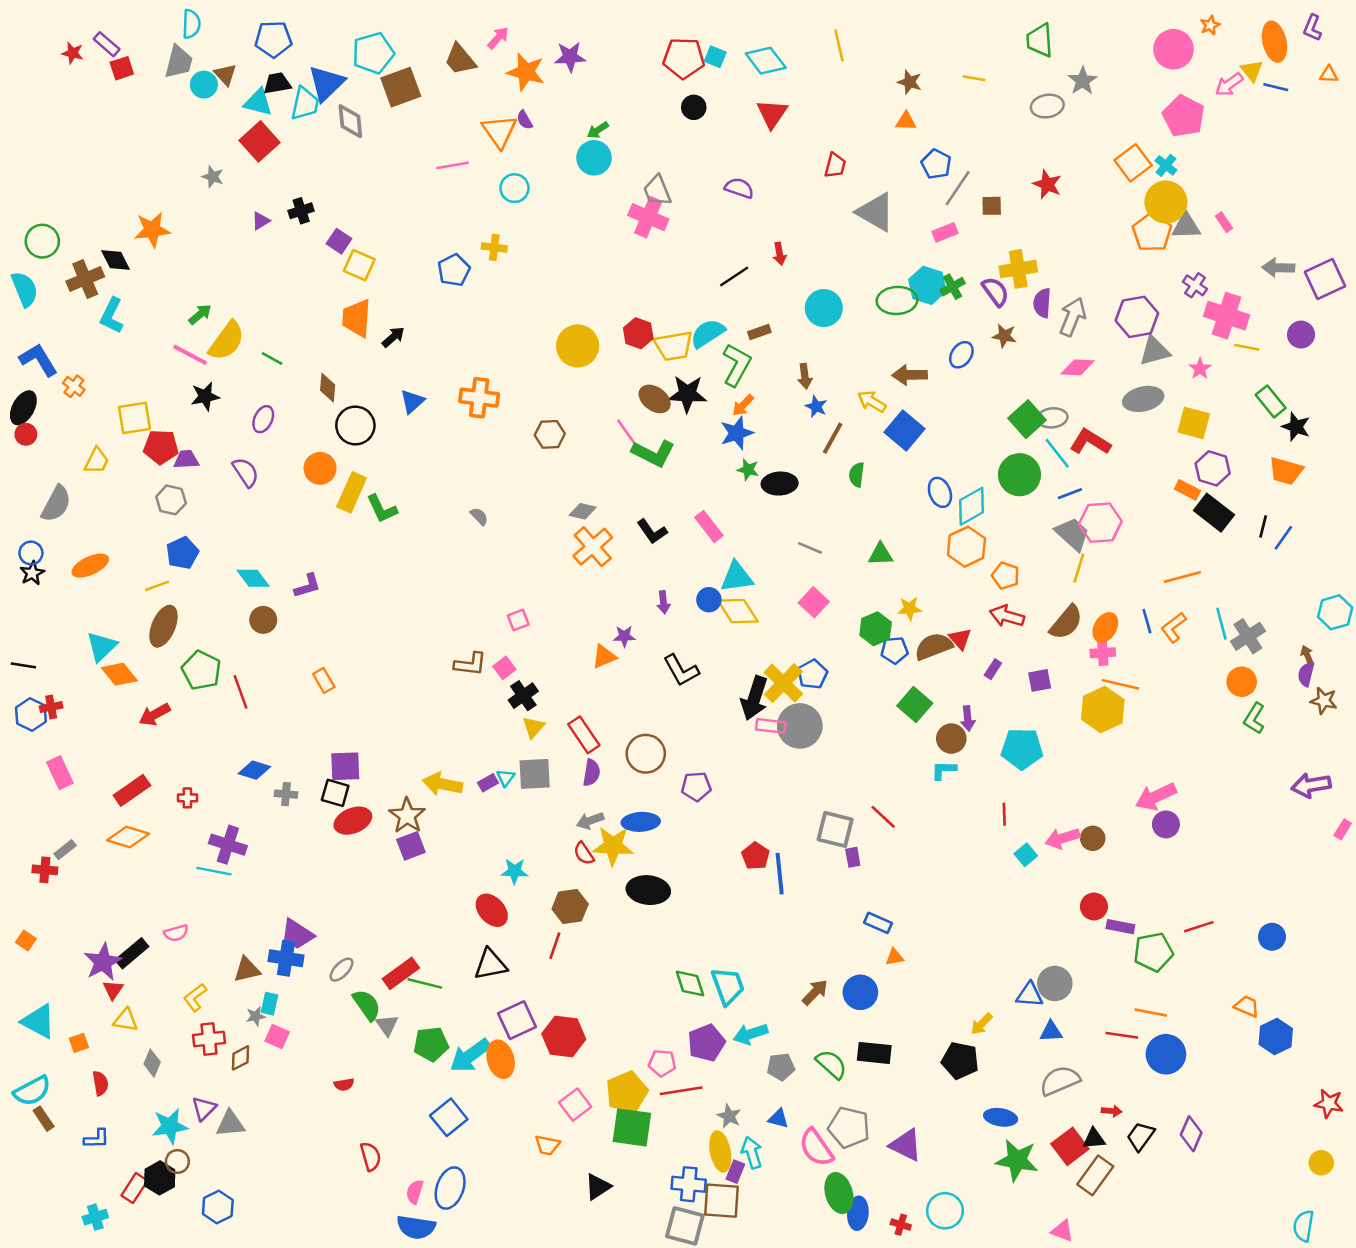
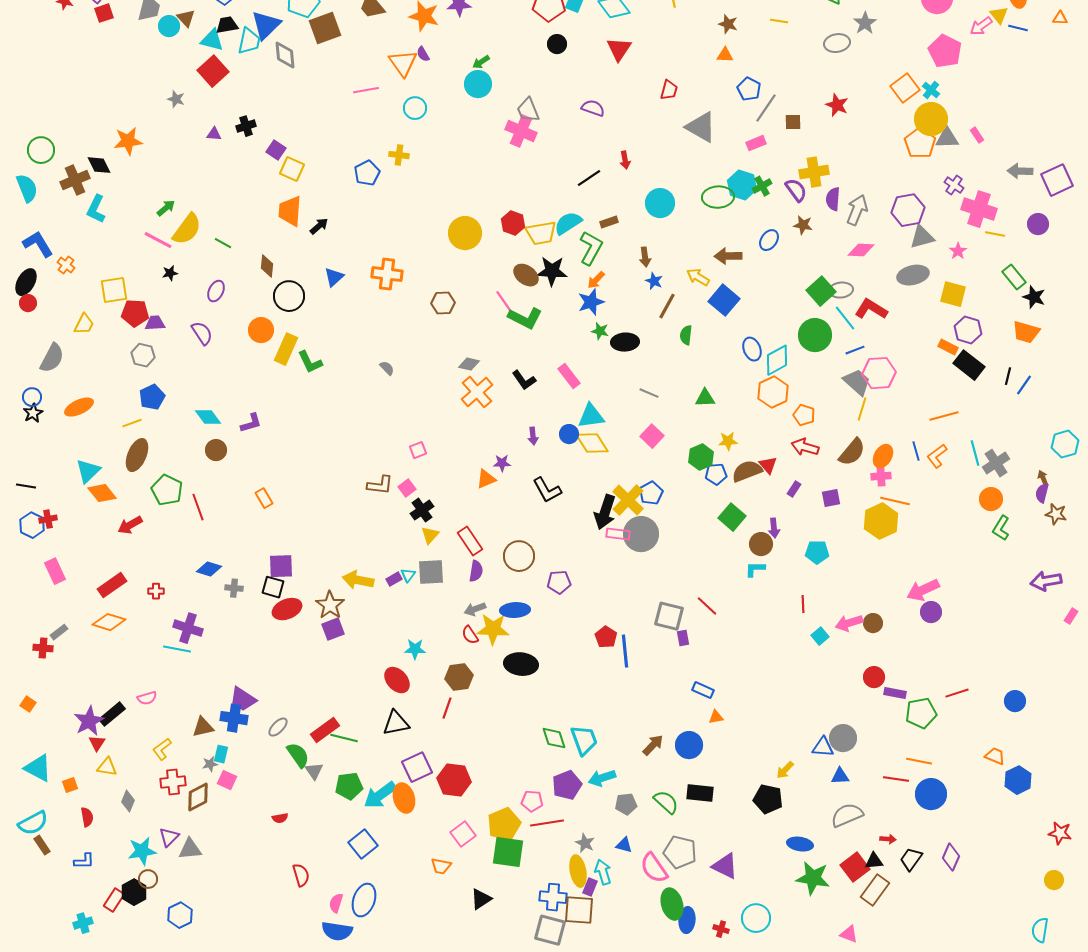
purple triangle: (261, 221) -> (214, 134), turned 35
black star: (205, 396) -> (170, 273), size x0.7
cyan pentagon: (1022, 749) -> (817, 552), size x0.7
brown diamond: (241, 1058) -> (198, 797), size x1.4

